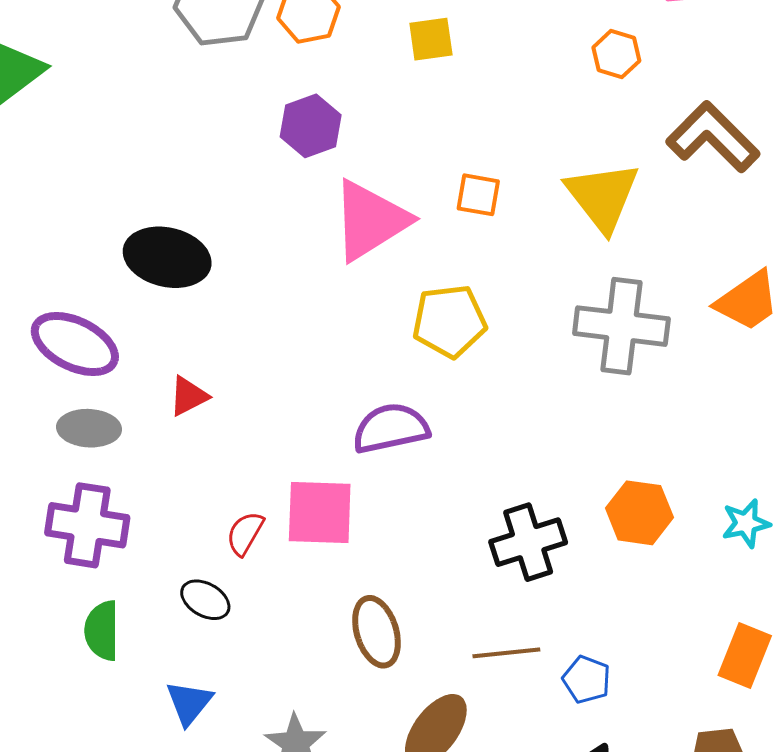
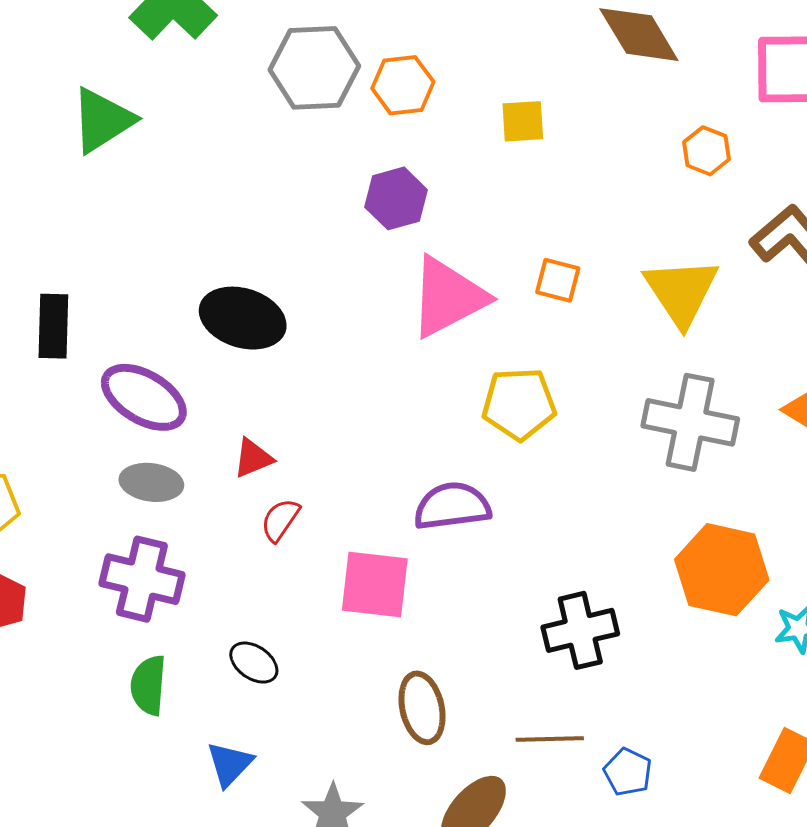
orange hexagon: (639, 513) -> (722, 570), moved, size x1.4
red semicircle: (245, 533) -> (280, 520), moved

